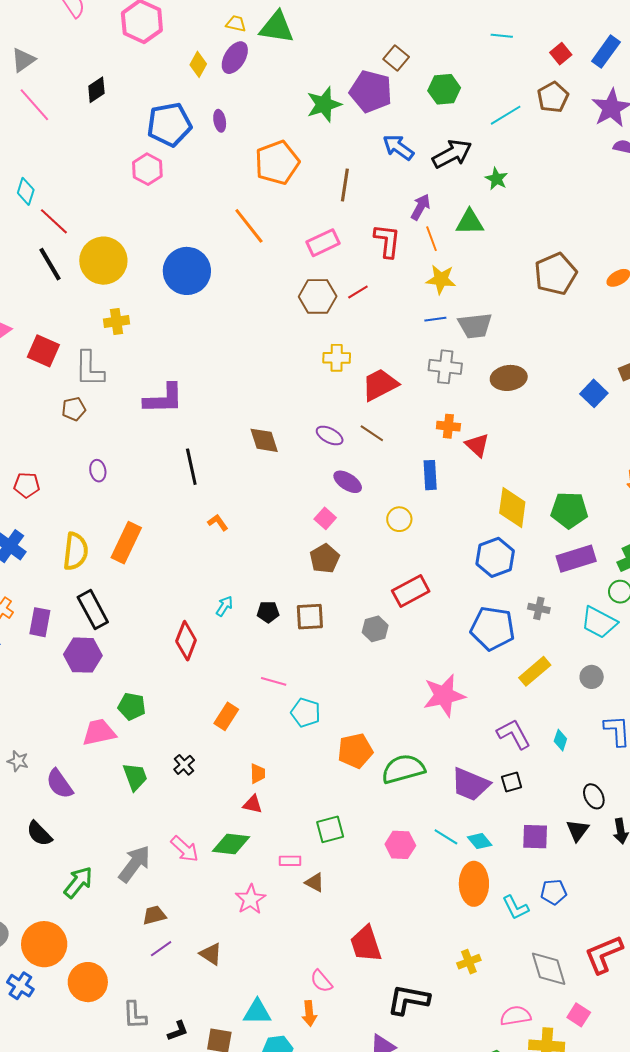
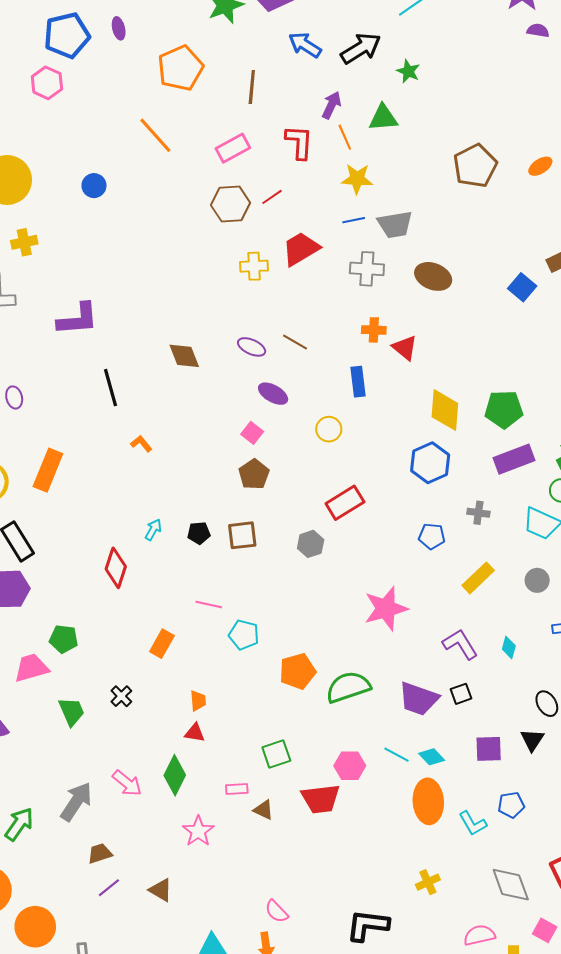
blue circle: (187, 271) -> (94, 186), size x0.5
brown ellipse: (509, 378) -> (433, 276), turned 32
red trapezoid: (380, 385) -> (301, 249), moved
blue pentagon: (492, 628) -> (432, 536), size x0.6
green diamond: (231, 844) -> (175, 775), turned -66
red trapezoid: (366, 944) -> (321, 799), moved, turned -75

